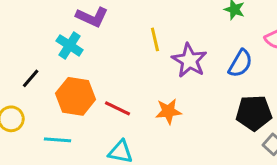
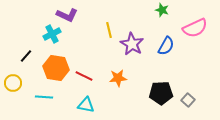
cyan cross: (70, 45) -> (52, 34), turned 30
black pentagon: (254, 113) -> (161, 93), moved

